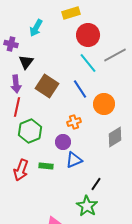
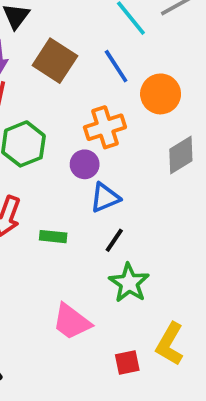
orange cross: (74, 122) -> (105, 127), size x1.5
green rectangle: (46, 166) -> (53, 237), moved
black line: (96, 184) -> (114, 240), moved

